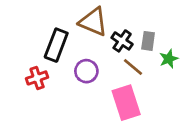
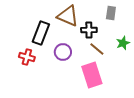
black cross: (122, 41) -> (89, 30), turned -35
gray rectangle: (148, 41) -> (111, 13), moved
red cross: (37, 78) -> (27, 57), turned 35

